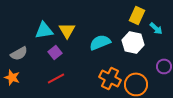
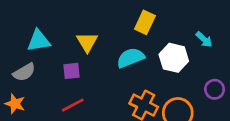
yellow rectangle: (137, 15) -> (145, 22), moved
cyan triangle: (44, 30) -> (39, 41), moved
purple square: (55, 52) -> (71, 71), turned 32

